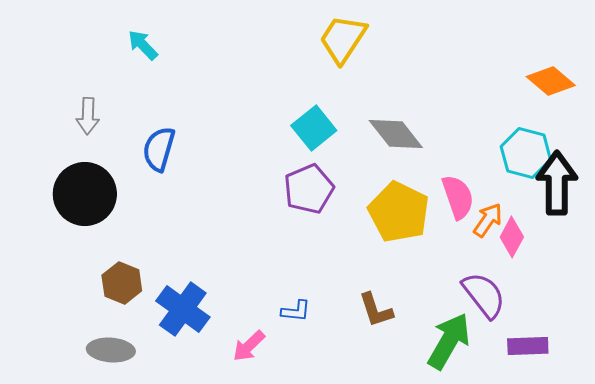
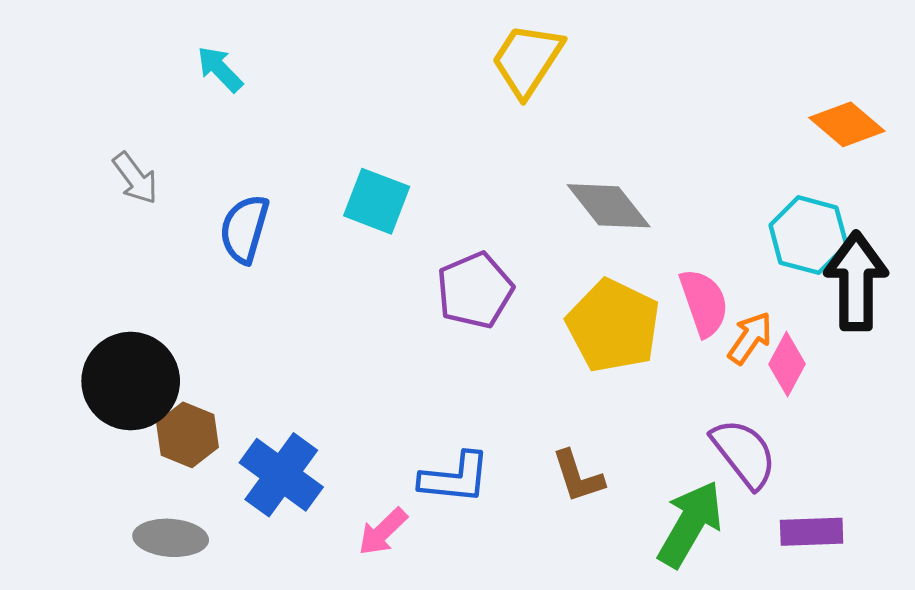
gray arrow: (88, 116) -> (135, 178), turned -39
cyan square: (314, 128) -> (377, 201), moved, turned -30
black circle: (85, 194) -> (131, 381), moved
blue L-shape: (296, 311) -> (455, 478), size x1.6

